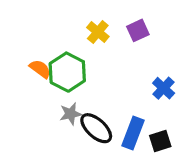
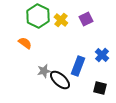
green hexagon: (67, 72) -> (38, 16), moved
blue rectangle: (133, 133) -> (78, 66), moved
black square: (160, 141) -> (100, 88), turned 32

